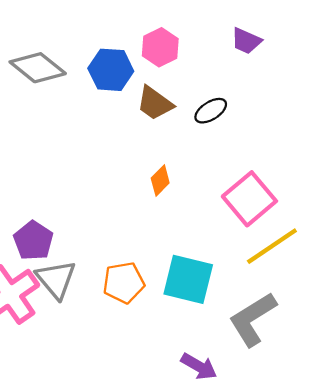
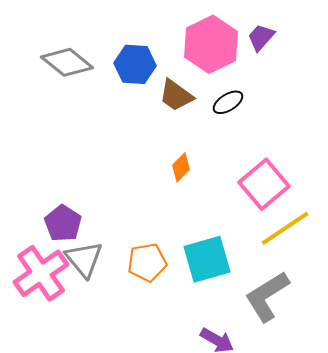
purple trapezoid: (246, 41) -> (261, 37), turned 108
pink hexagon: (160, 47) -> (211, 44), moved, size x1.6
cyan square: (188, 279) -> (207, 259), turned -30

